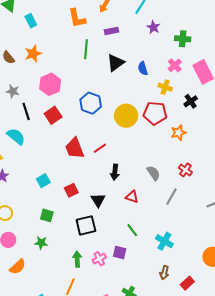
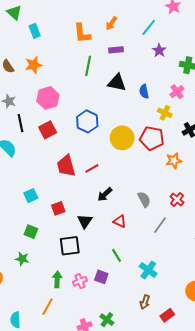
black triangle: (116, 63) -> (117, 83), turned 42
black arrow: (115, 172) -> (105, 194), turned 35

